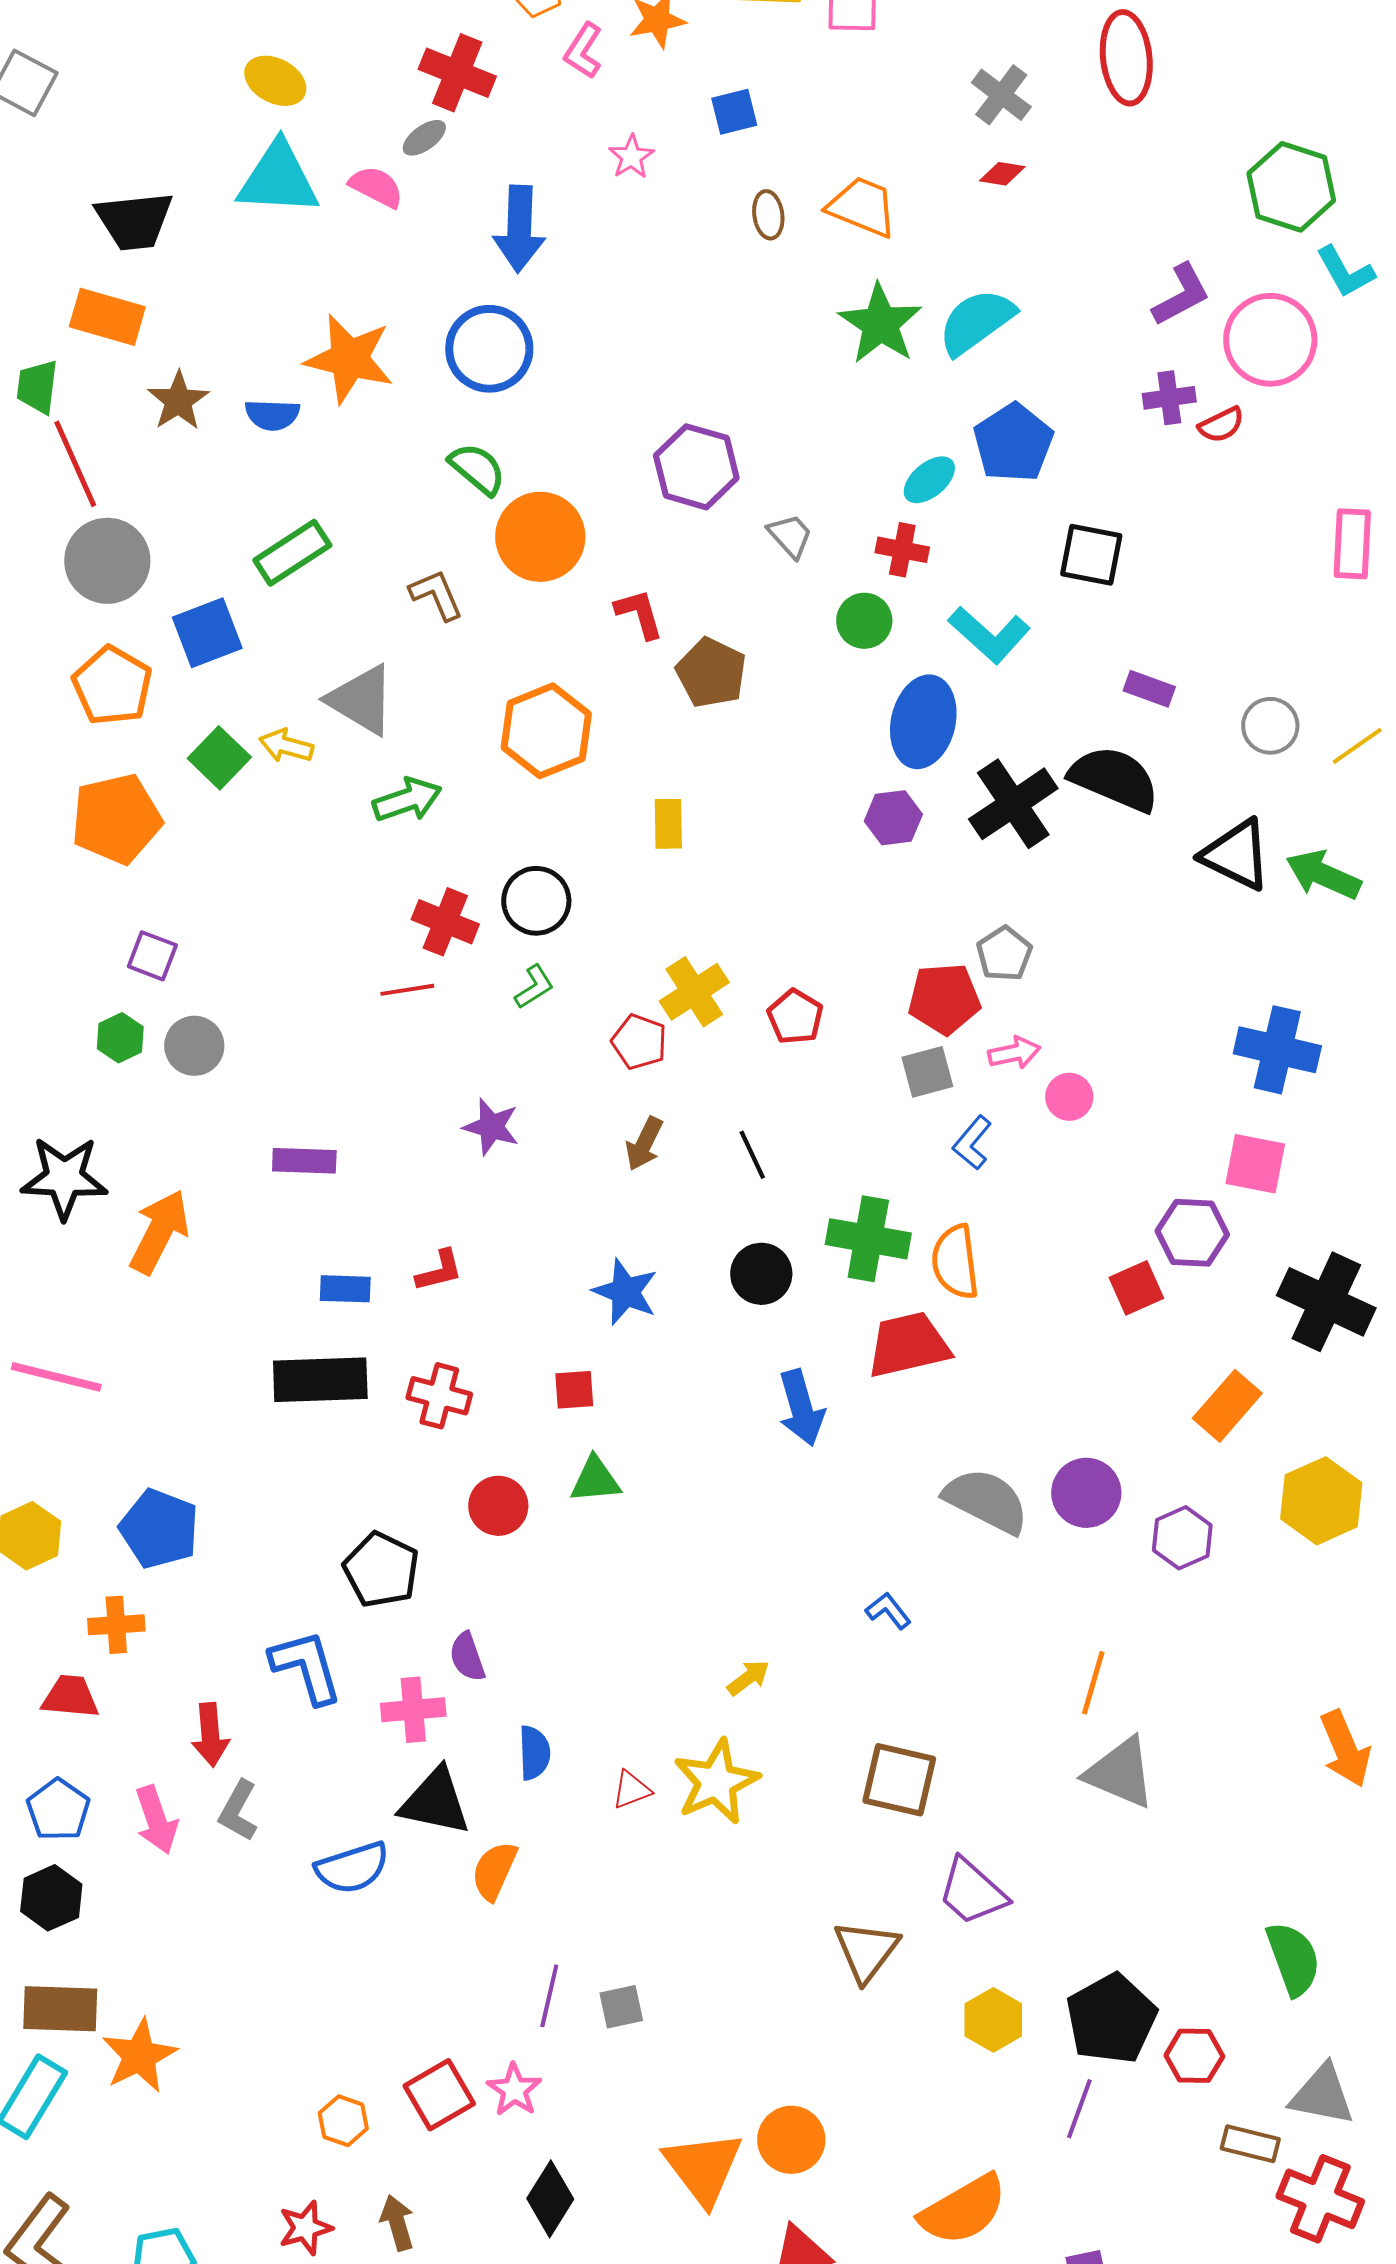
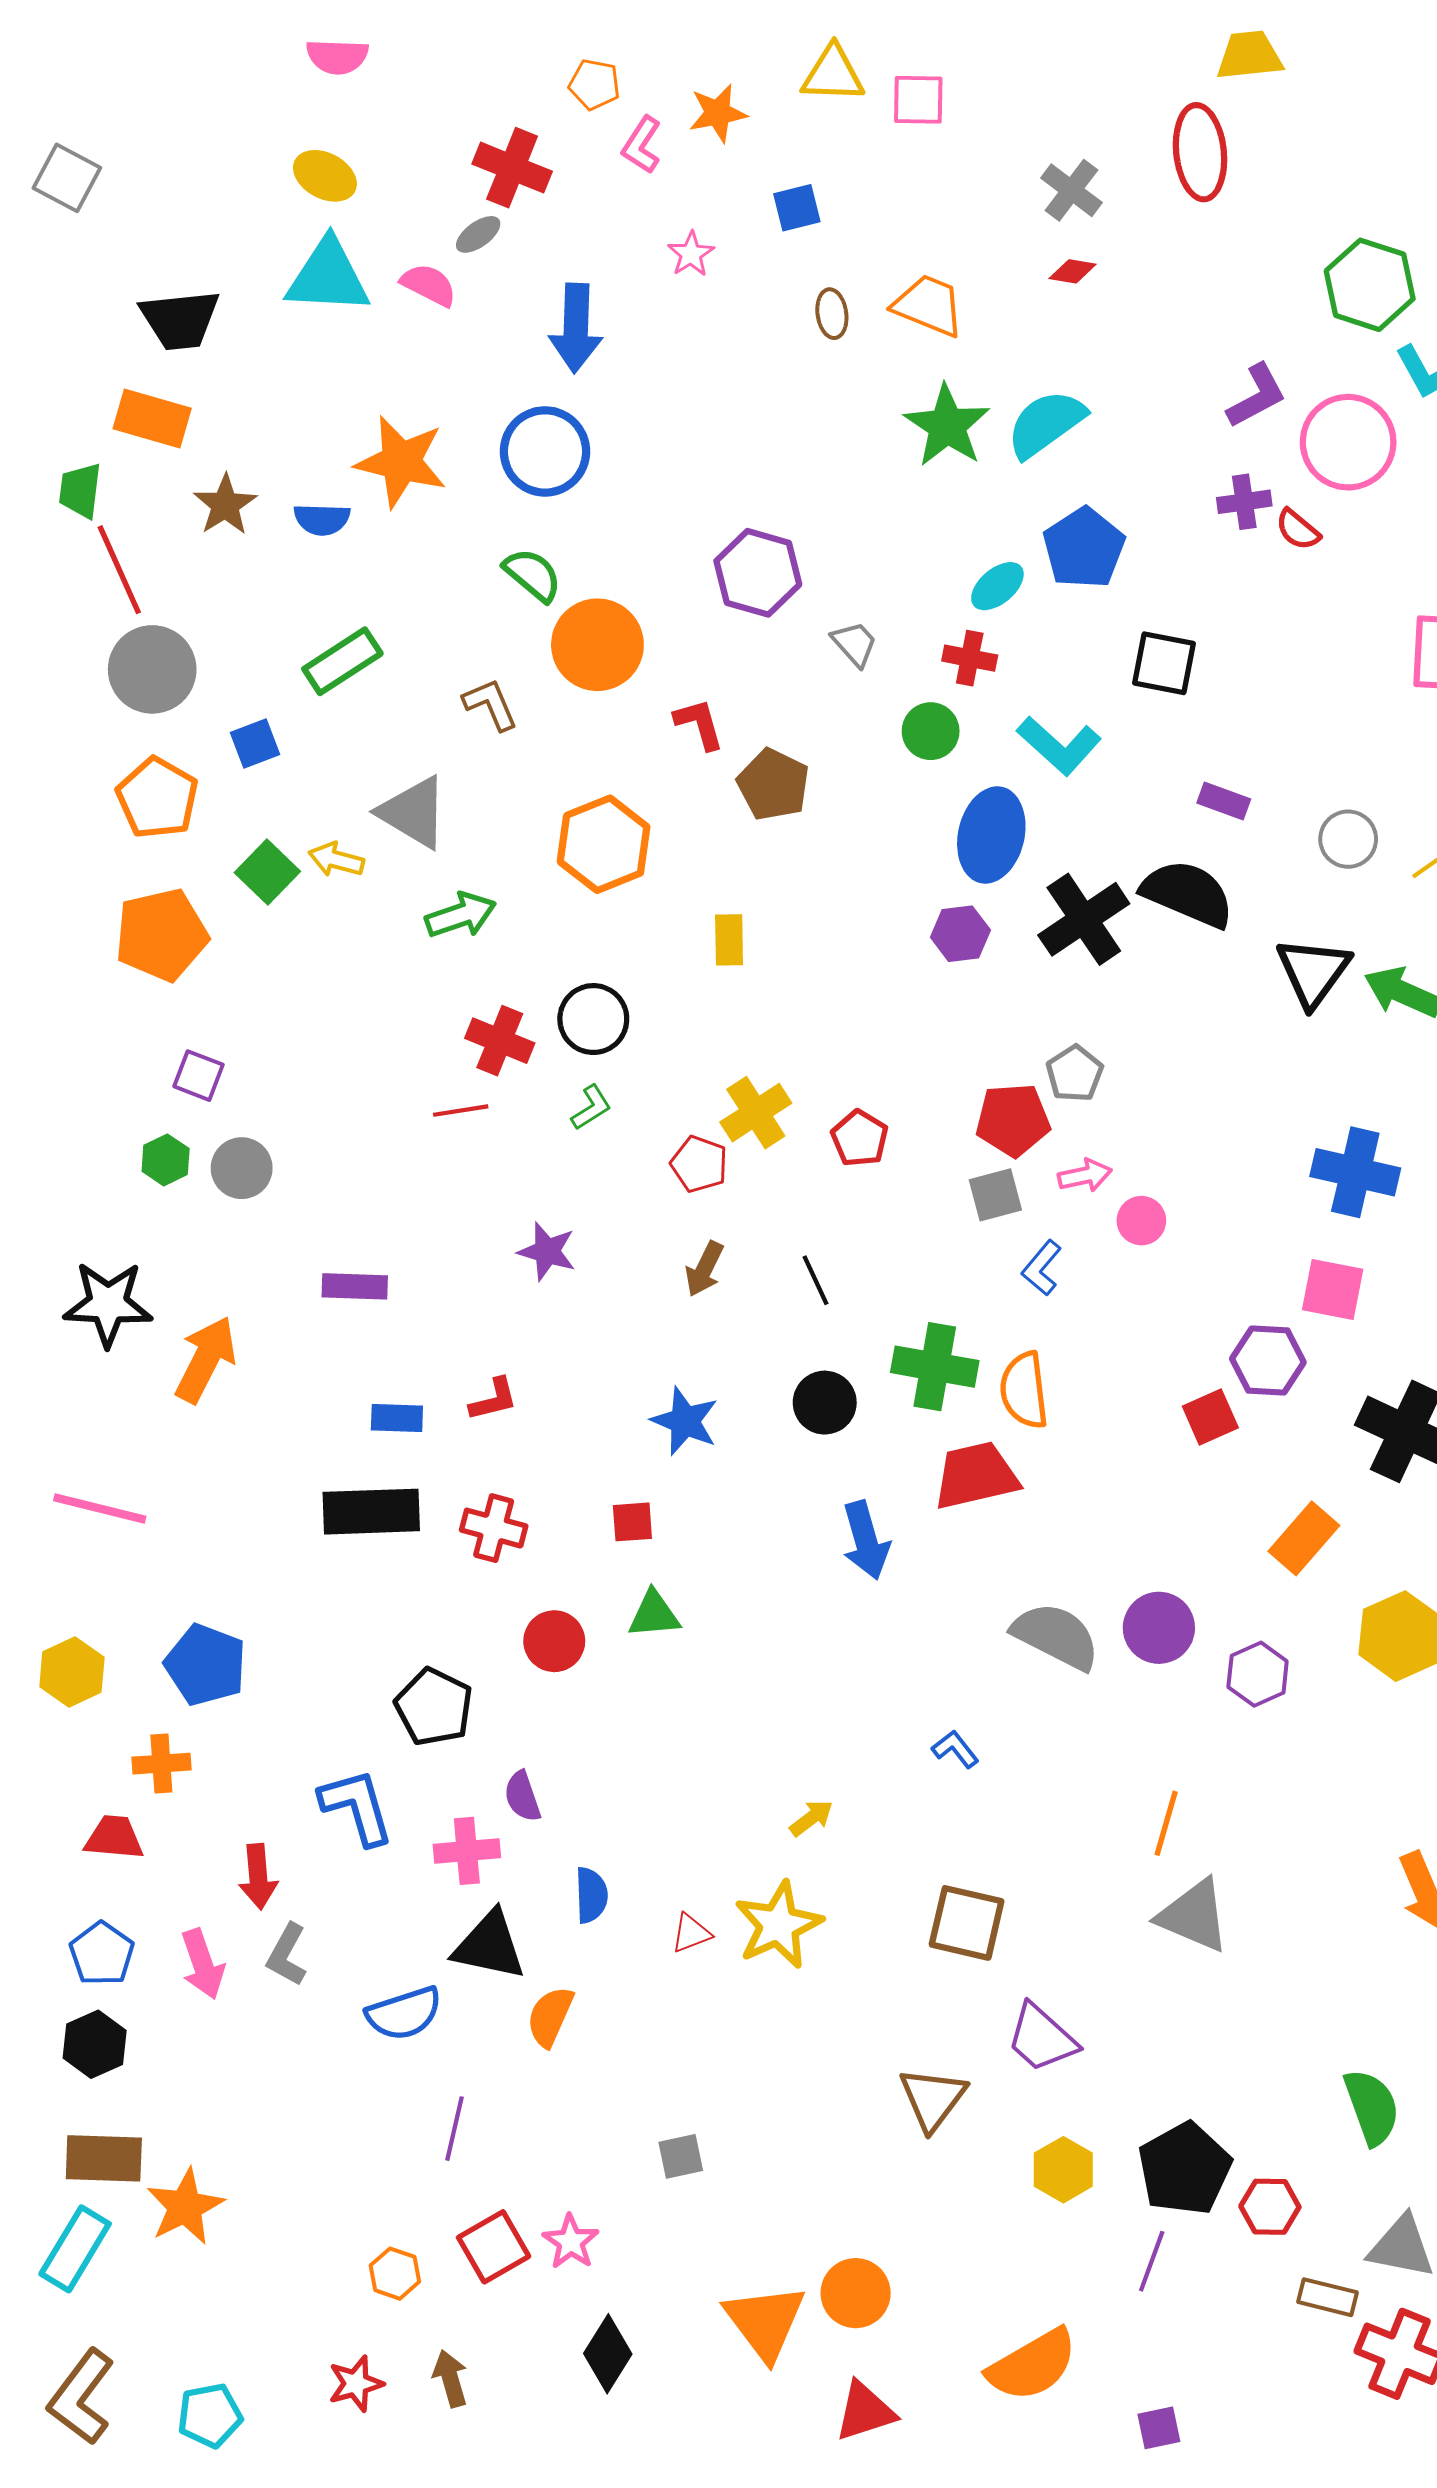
red semicircle: (1221, 425) -> (1298, 530), turned 66
blue square: (207, 633) -> (255, 743), size x0.7
black triangle: (1236, 855) -> (1313, 972), turned 40
purple line: (549, 1996) -> (455, 2129), moved

